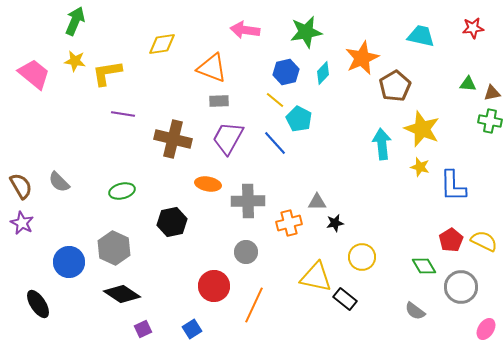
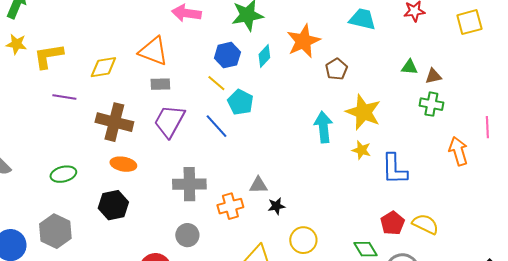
yellow diamond: (162, 44) -> (103, 67), moved
brown pentagon: (395, 86) -> (336, 69), size x0.7
orange ellipse: (208, 184) -> (123, 164), moved

